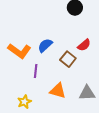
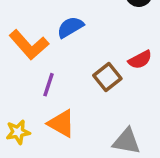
blue semicircle: (45, 45) -> (70, 27), moved
orange triangle: (58, 91) -> (61, 123), moved

